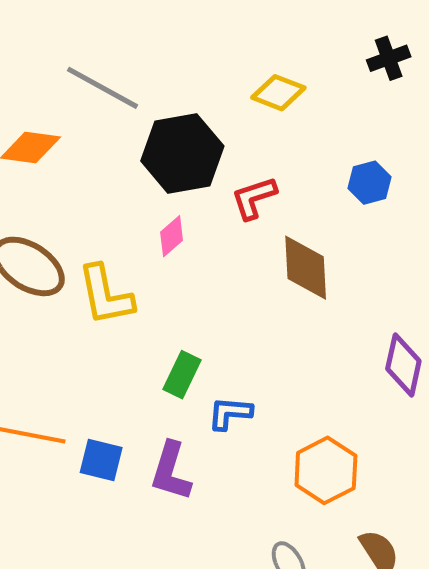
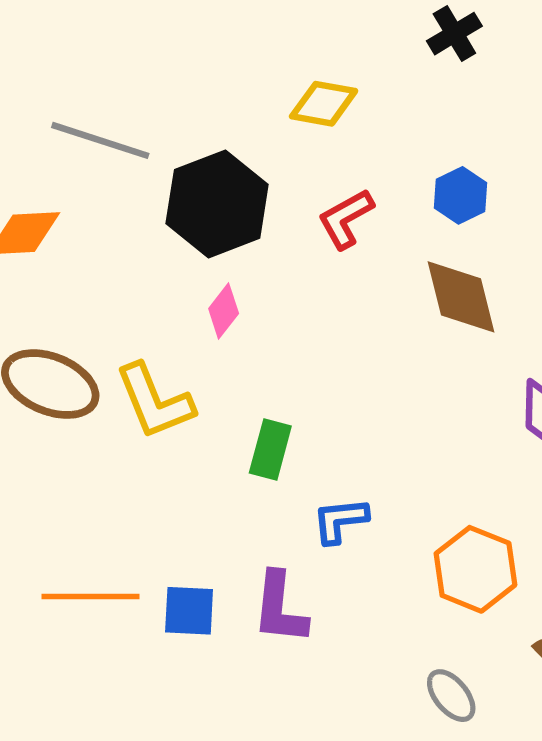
red L-shape: (254, 198) -> (346, 219), moved
brown diamond: (306, 268) -> (461, 297), moved
green rectangle: (182, 375) -> (270, 449), moved

